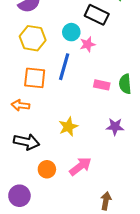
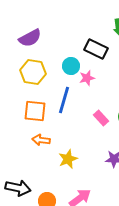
pink rectangle: (102, 85) -> (101, 118), turned 35
orange arrow: (20, 105) -> (41, 140), moved
black arrow: (27, 142) -> (18, 188), moved

